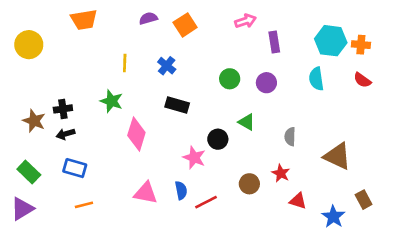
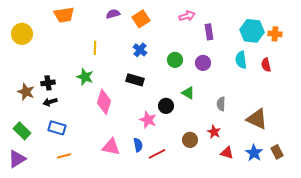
blue cross: (167, 66) -> (140, 50), moved
red semicircle: (362, 80) -> (266, 65), moved, turned 40
blue star: (333, 217) -> (254, 153), moved

